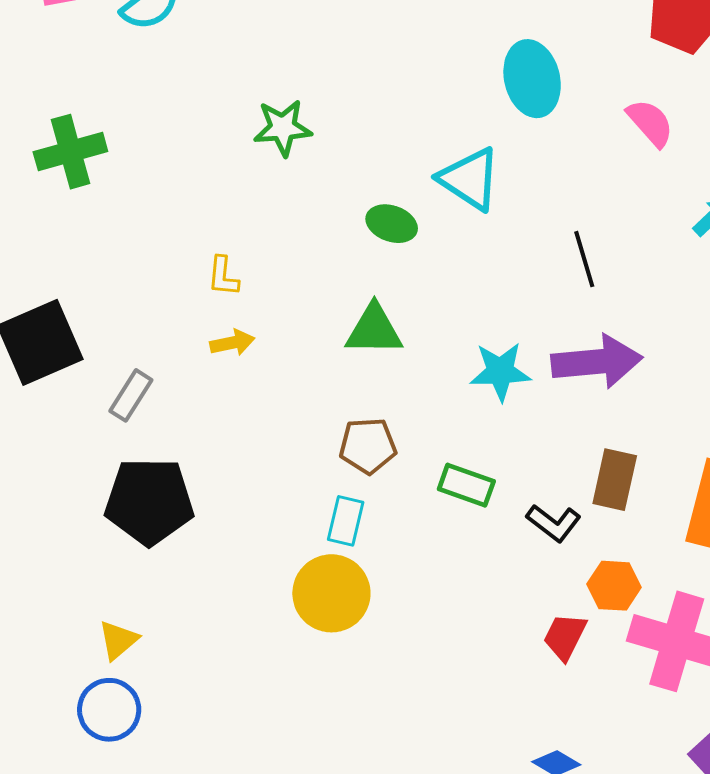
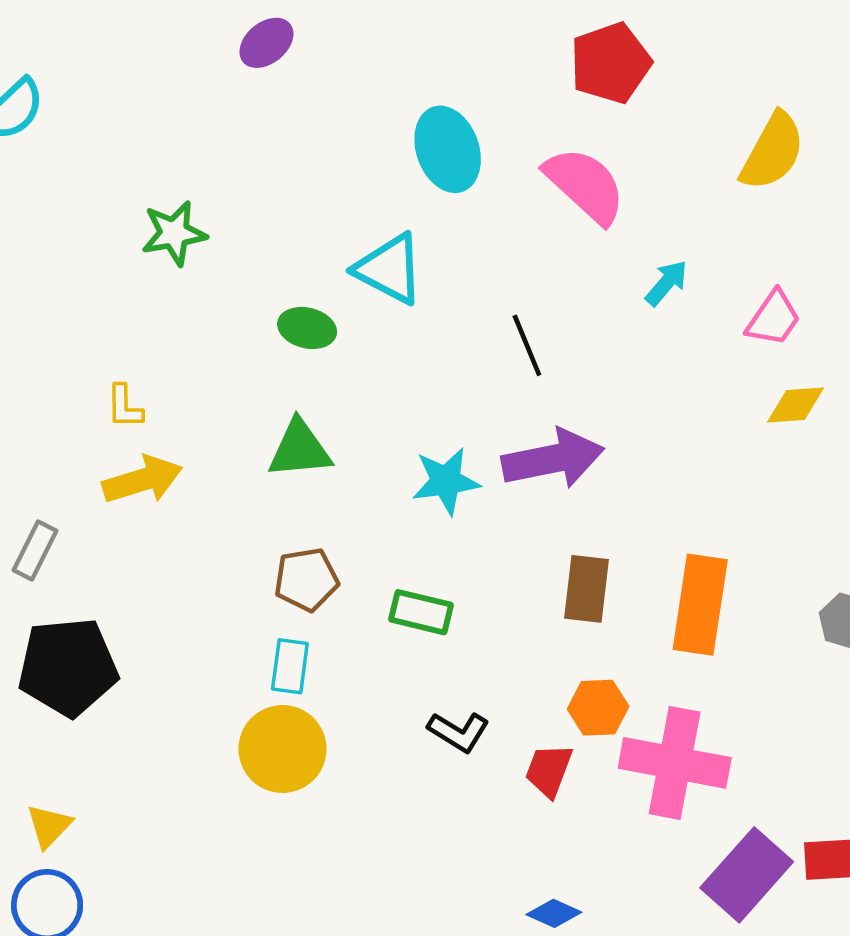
pink semicircle: (650, 123) -> (585, 185), size x1.5
yellow arrow: (232, 343) -> (142, 480), size x1.6
black L-shape: (554, 523) -> (459, 732), moved

